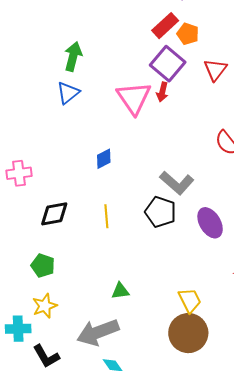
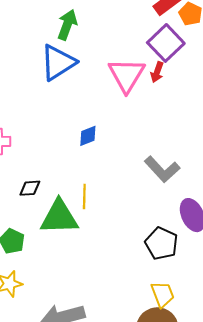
blue triangle: (68, 93) -> (58, 62), size x1.5
black pentagon: (161, 212) -> (161, 244), moved
black diamond: (54, 214) -> (30, 188), size x0.7
green triangle: (120, 291) -> (59, 217), moved, size x2.0

